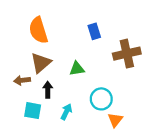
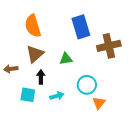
blue rectangle: (94, 31) -> (81, 27), size x1.6
brown arrow: (22, 80) -> (11, 69), moved
cyan arrow: (66, 112) -> (57, 96), turned 48

